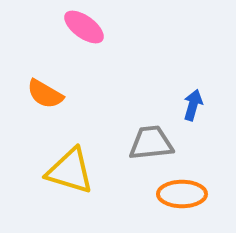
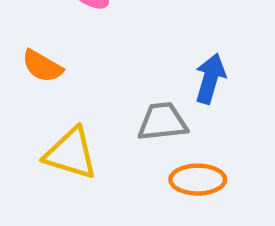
blue arrow: (193, 105) -> (210, 79), size x1.4

